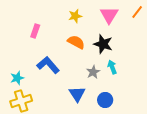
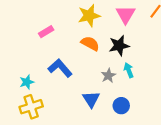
yellow star: (75, 16) -> (89, 16), size x1.5
pink rectangle: (35, 31) -> (46, 32), turned 40
black star: (103, 44) -> (119, 46), turned -30

